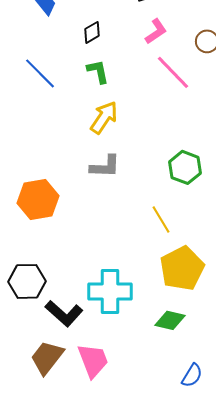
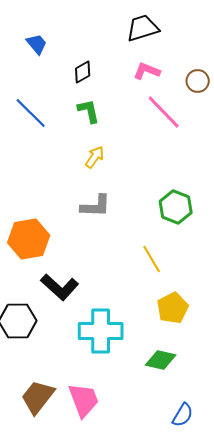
pink L-shape: (156, 31) -> (147, 71), turned -124
yellow arrow: (104, 117) -> (95, 157), size x0.7
yellow pentagon: (182, 268) -> (173, 308), size x0.7
black L-shape: (64, 313) -> (60, 287), moved

